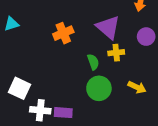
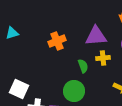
purple triangle: (108, 27) -> (96, 36), turned -45
green circle: (99, 88) -> (74, 91), moved

